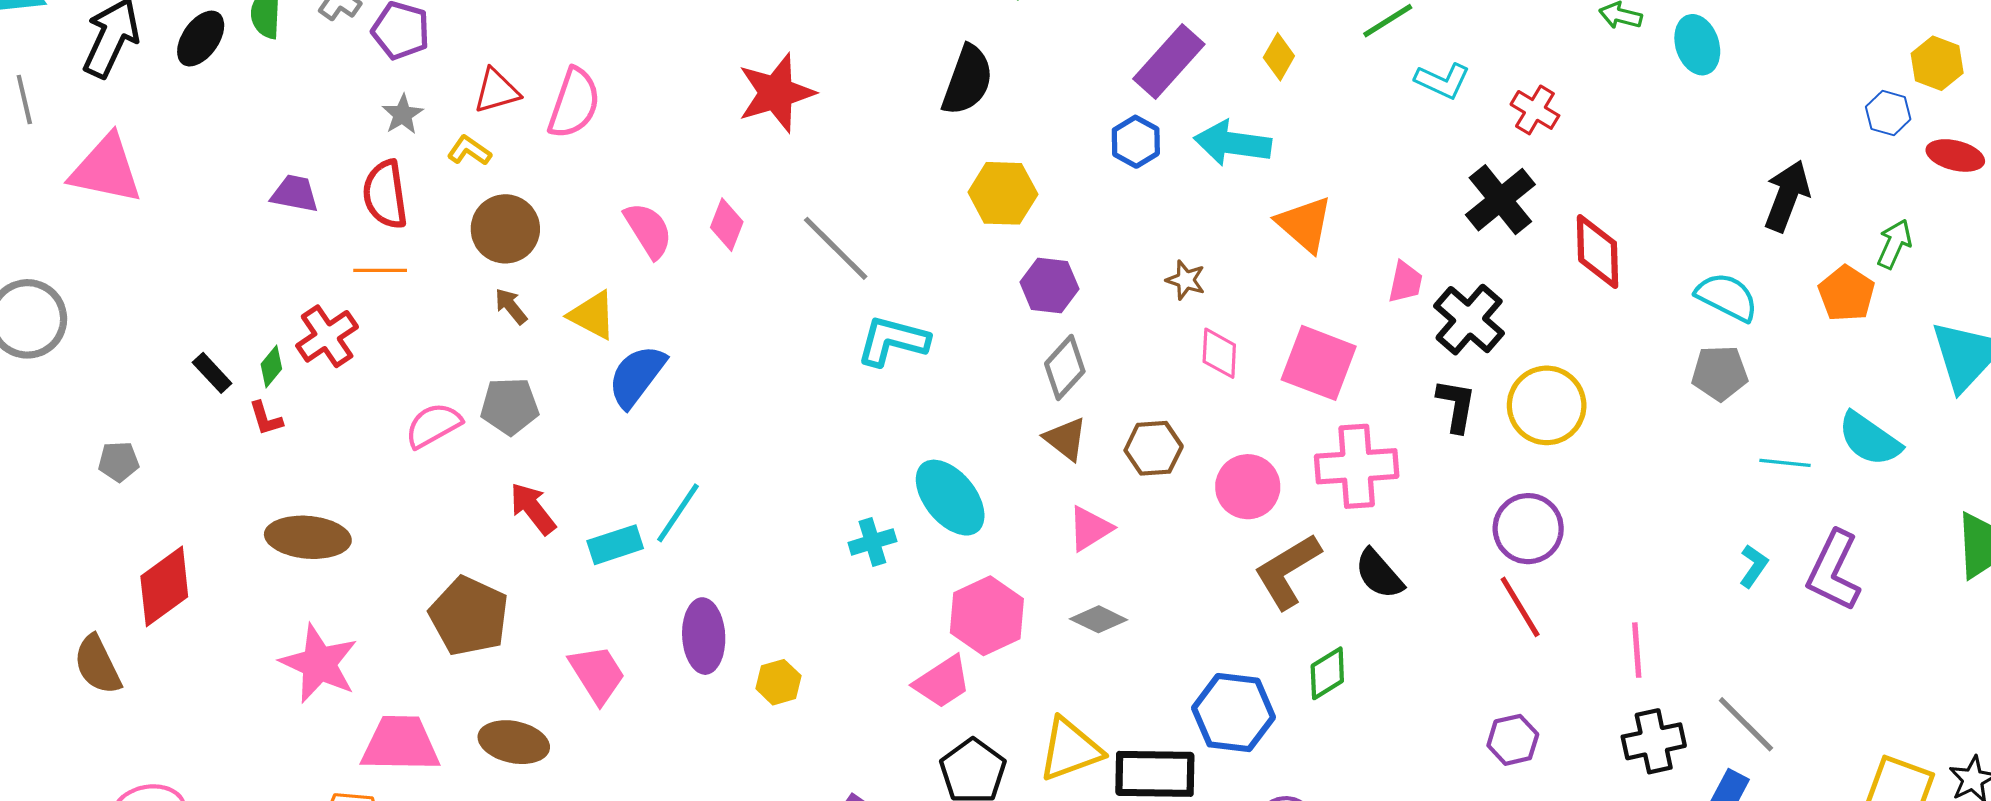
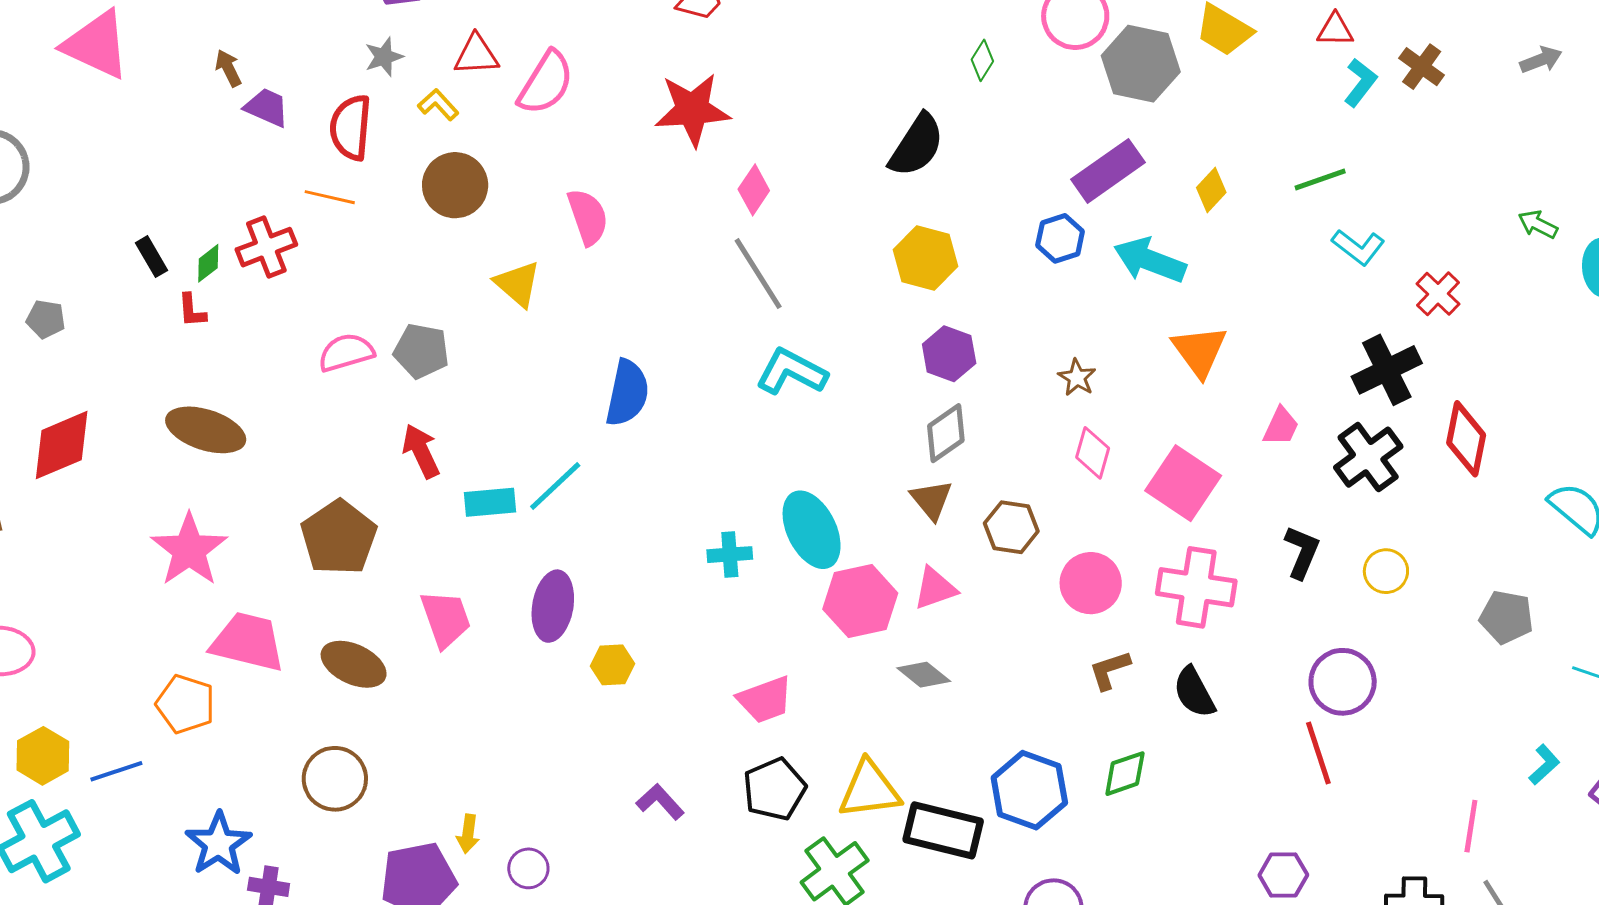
red star: (776, 93) -> (692, 110), moved
pink diamond: (727, 225) -> (754, 190), moved
brown arrow: (511, 306) -> (228, 68), moved
black cross: (1469, 320) -> (1368, 457), moved
gray pentagon: (1720, 373) -> (1506, 617), moved
blue semicircle: (637, 376) -> (627, 393), moved, turned 142
yellow circle: (1547, 405) -> (1386, 571), size x0.6
brown L-shape: (1287, 571) -> (1110, 670), size x0.6
pink hexagon: (987, 616) -> (860, 601), moved
pink line: (1637, 650) -> (1471, 826), moved

